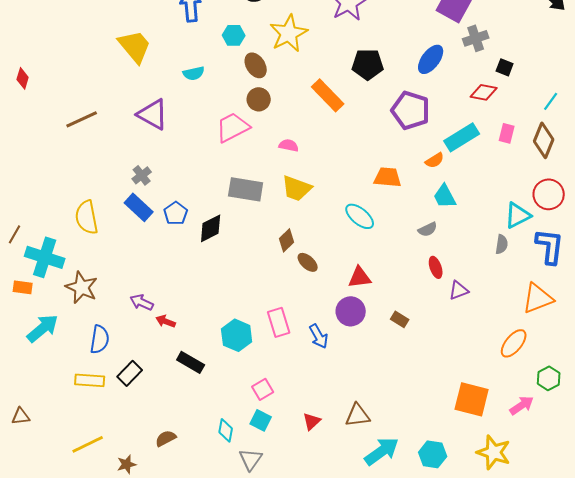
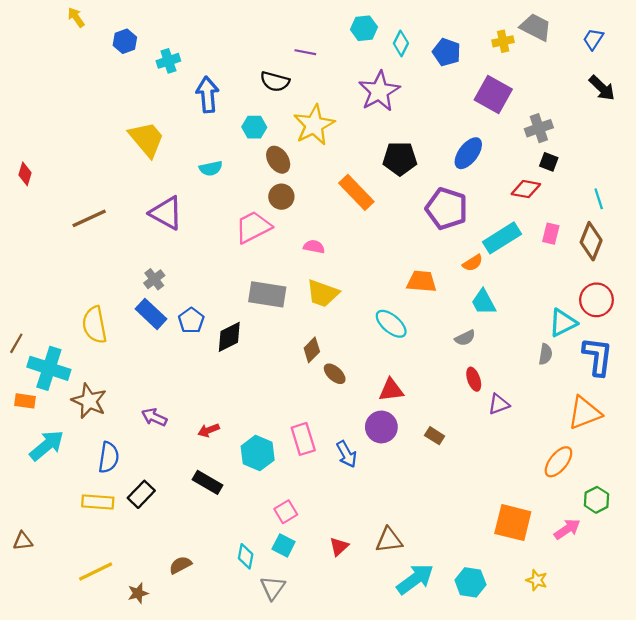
gray cross: (476, 38) -> (539, 128), moved
cyan line: (551, 101) -> (599, 199), turned -54
red arrow: (166, 321) -> (209, 430), moved, turned -42
yellow star: (494, 452) -> (537, 580), size x0.6

